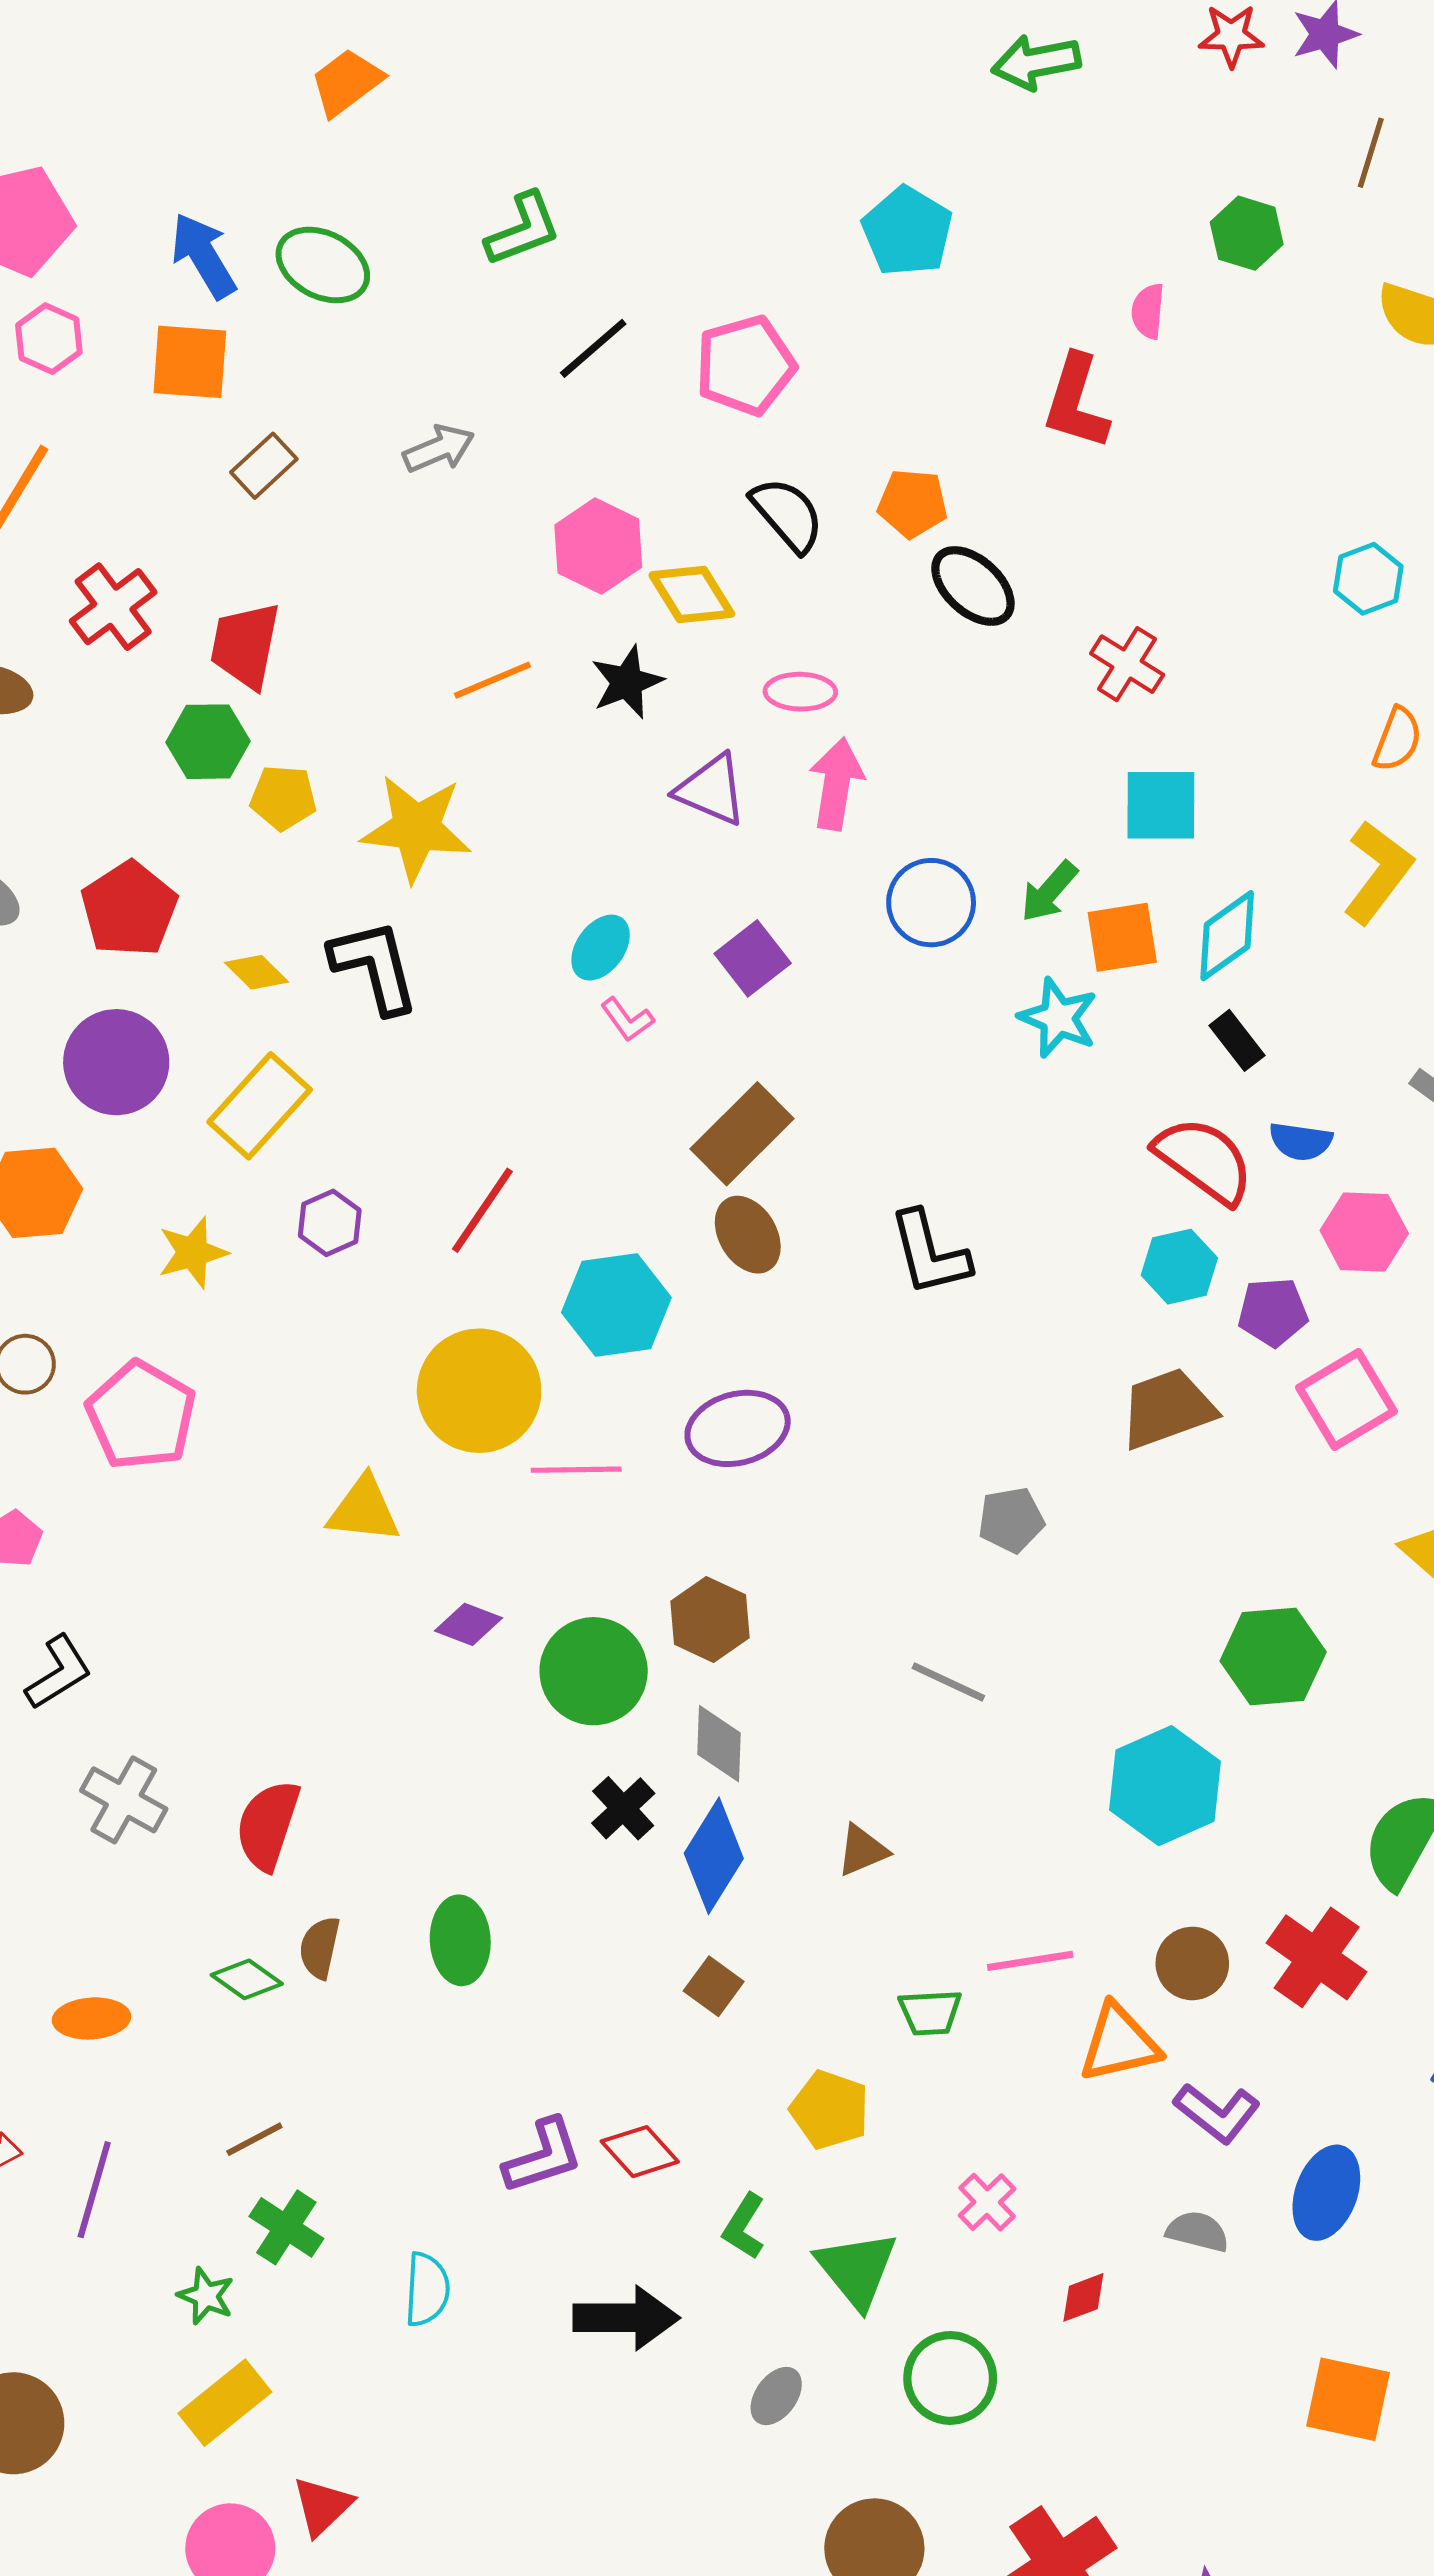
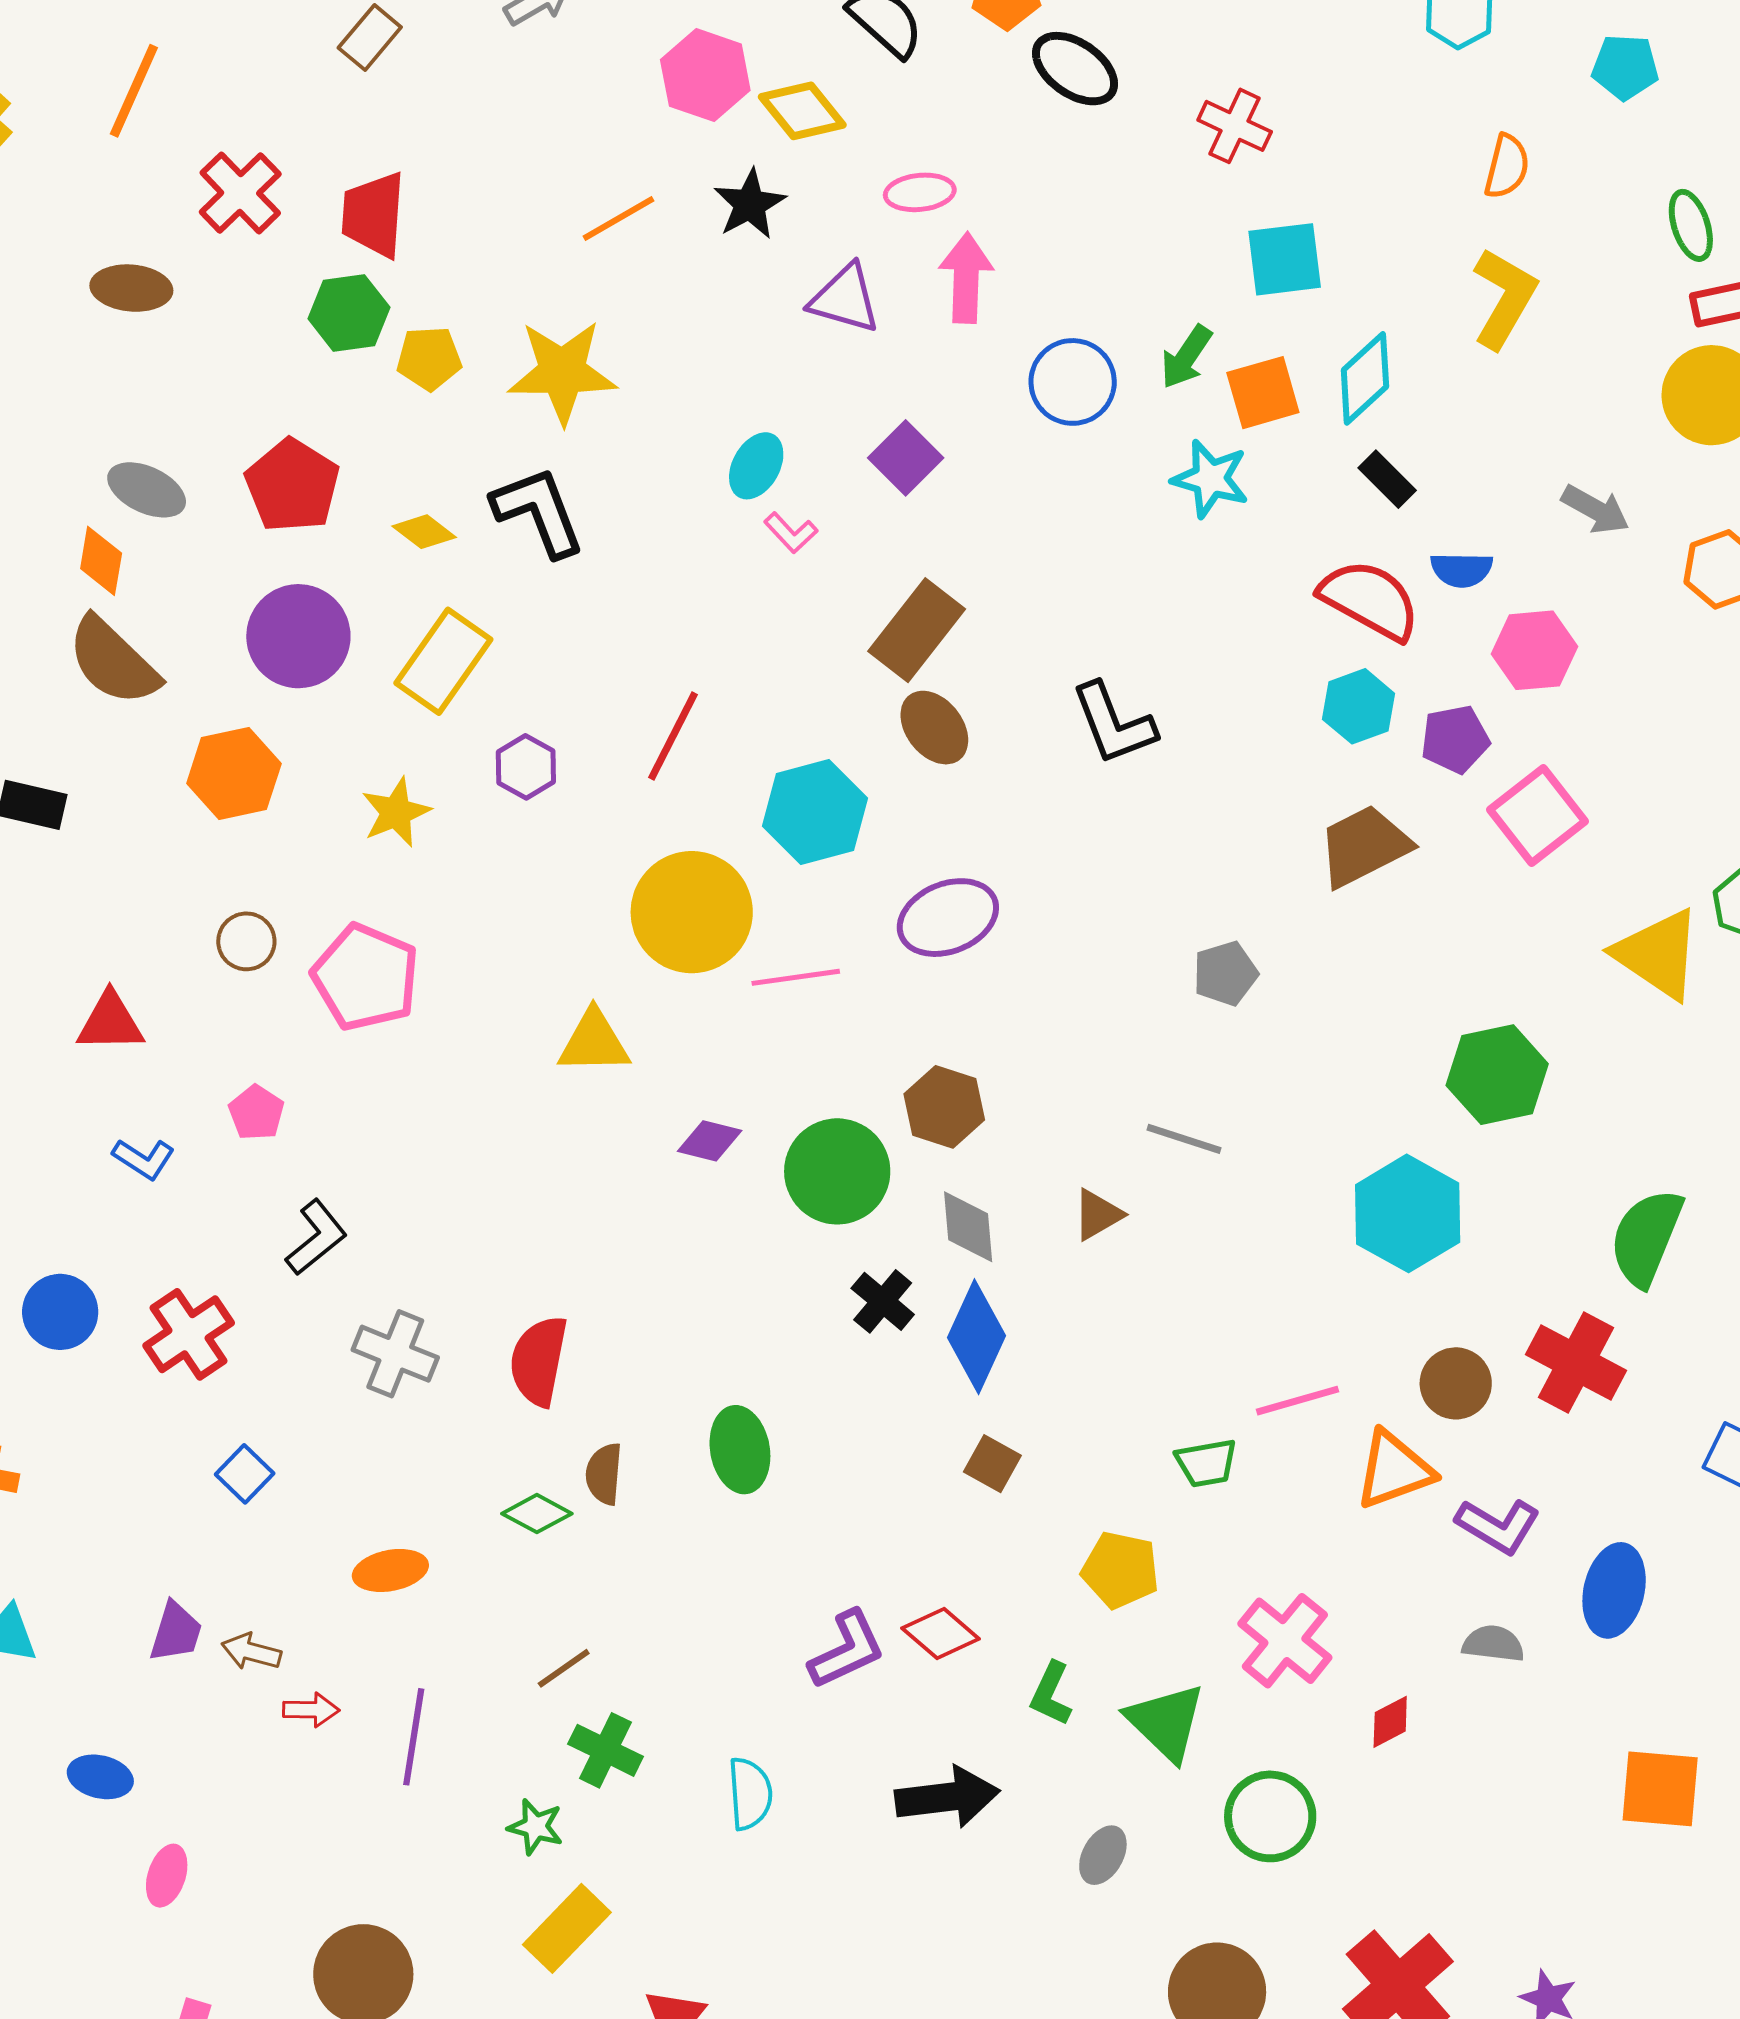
brown triangle: (862, 1850) -> (1098, 1215), moved
pink cross: (987, 2202) -> (1285, 1641), size x1.6

